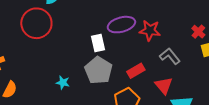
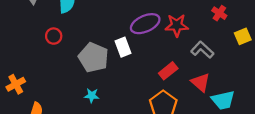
red circle: (36, 23) -> (54, 36), size x0.5
red cross: (198, 32) -> (219, 13), moved
gray pentagon: (98, 70) -> (93, 57), moved

